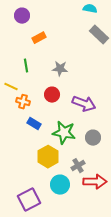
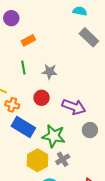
green line: (26, 66) -> (23, 68), moved
blue rectangle: (34, 124) -> (23, 127), size x1.6
gray circle: (93, 138) -> (90, 130), moved
gray cross: (78, 166) -> (63, 159), moved

